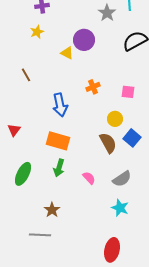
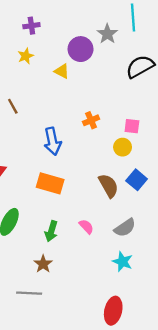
purple circle: (84, 40) -> (81, 49), moved
yellow triangle: (67, 53) -> (62, 71), moved
yellow circle: (115, 119) -> (123, 147), moved
green arrow: (59, 168) -> (51, 231), moved

